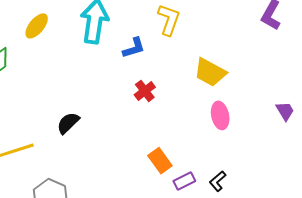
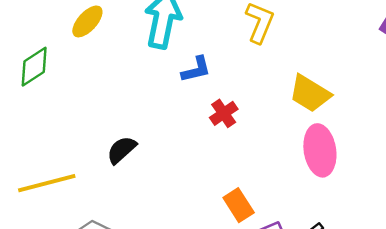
blue L-shape: (134, 48) -> (196, 69), moved
pink ellipse: (220, 115) -> (320, 150), size x1.4

